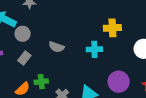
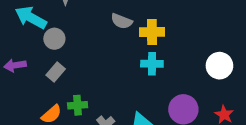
yellow cross: (112, 28) -> (152, 32), moved
gray semicircle: (56, 47) -> (122, 21), moved

